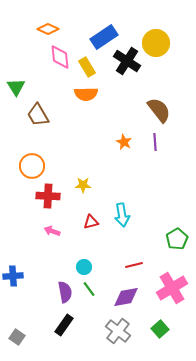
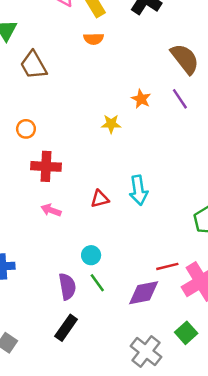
orange semicircle: (86, 94) -> (94, 39), size x0.7
purple line: (155, 142) -> (180, 99), turned -30
orange circle: (32, 166) -> (26, 129), size x0.6
yellow star: (83, 185) -> (111, 124), moved
red line: (134, 265) -> (167, 266), moved
gray cross: (118, 331) -> (146, 352), moved

